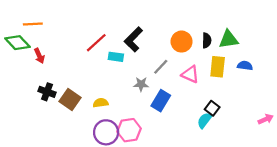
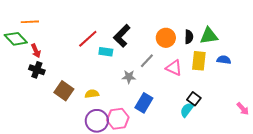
black cross: (47, 92) -> (37, 70), moved
blue rectangle: (161, 101) -> (144, 103), moved
pink arrow: (266, 119) -> (243, 109), turned 72

